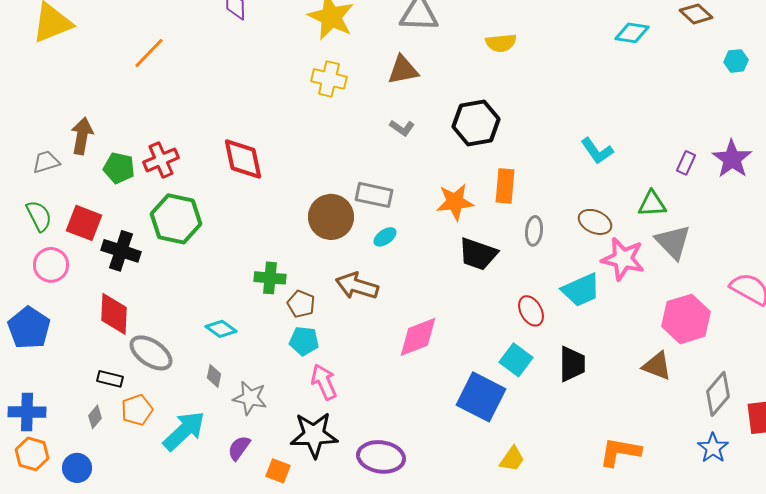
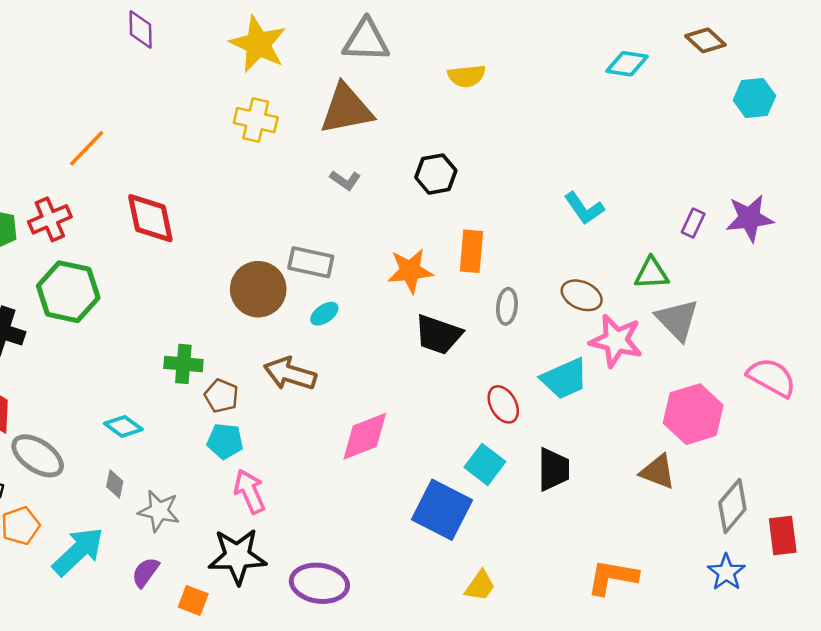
orange line: (149, 53) -> (87, 148), moved
cyan hexagon: (736, 61) -> (754, 98), size x1.4
brown triangle: (403, 70) -> (346, 109), size x1.4
black hexagon: (476, 123) -> (436, 174), size x0.7
purple star: (732, 159) -> (750, 218), turned 30

